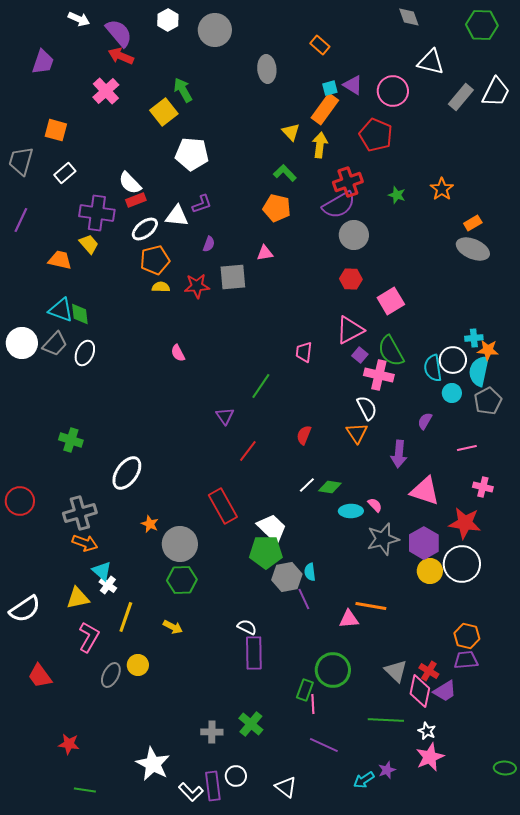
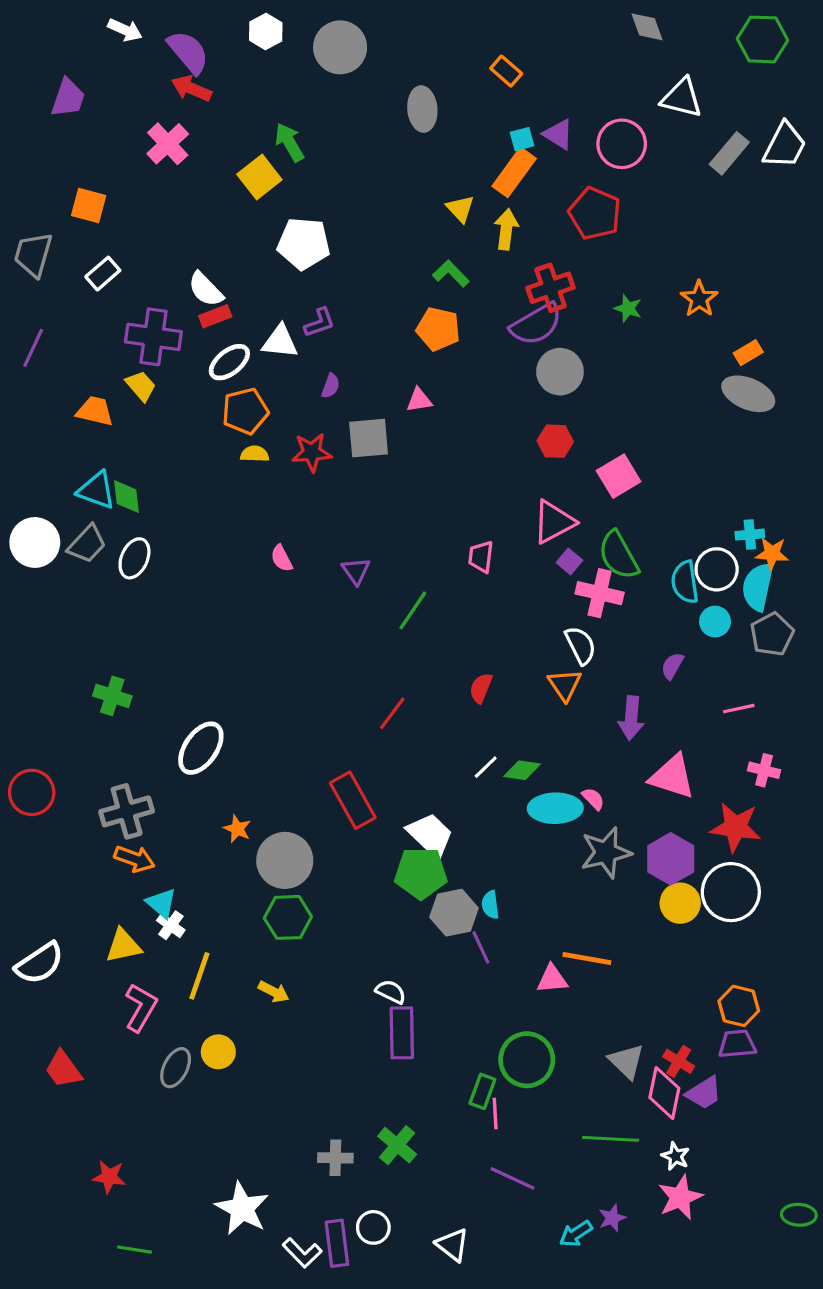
purple triangle: (225, 416) -> (356, 571), moved
cyan ellipse: (351, 511) -> (555, 808), size x1.4

